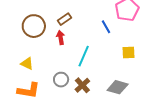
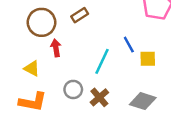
blue line: (106, 27) -> (129, 45), moved
red arrow: (61, 37) -> (56, 48), moved
yellow square: (129, 52) -> (148, 59), moved

